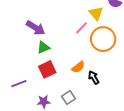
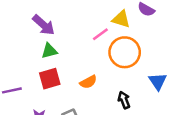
yellow triangle: (96, 13) -> (121, 19), turned -42
black arrow: (94, 77) -> (124, 100), moved

